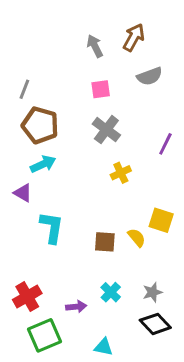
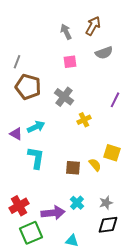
gray cross: (106, 130) -> (64, 97), moved
cyan arrow: (43, 164) -> (36, 127), moved
purple arrow: (76, 307) -> (53, 213), size x1.6
black diamond: (155, 324) -> (108, 225), turned -55

